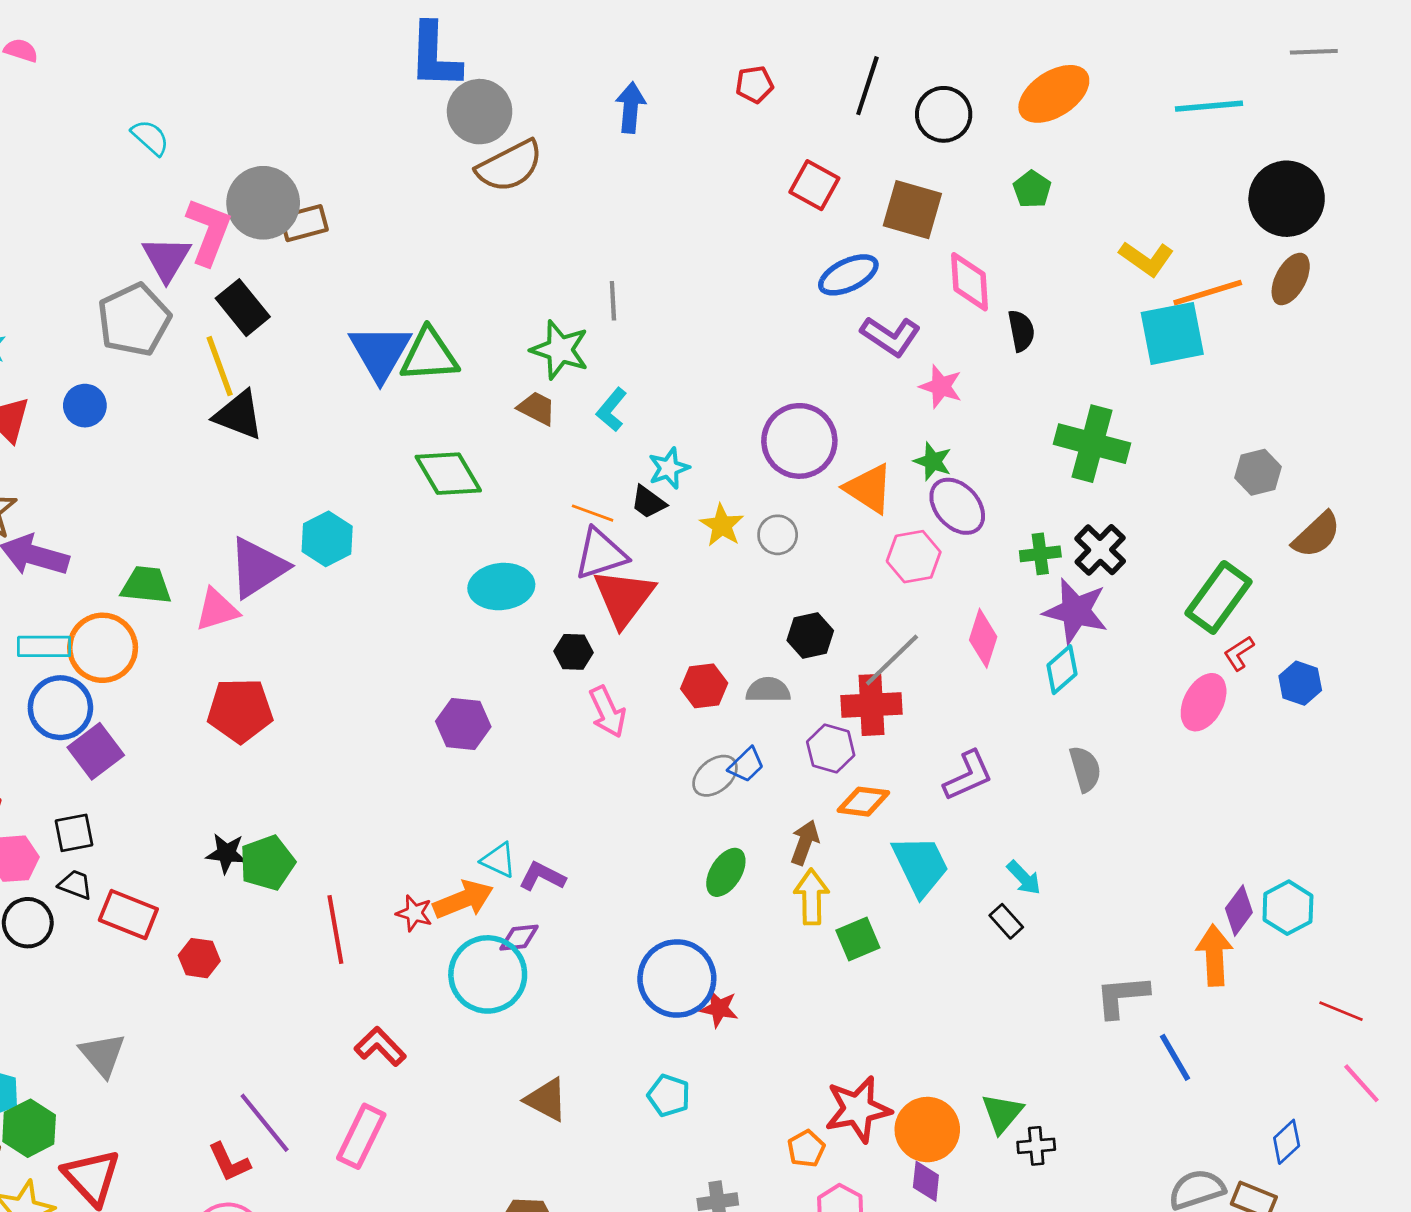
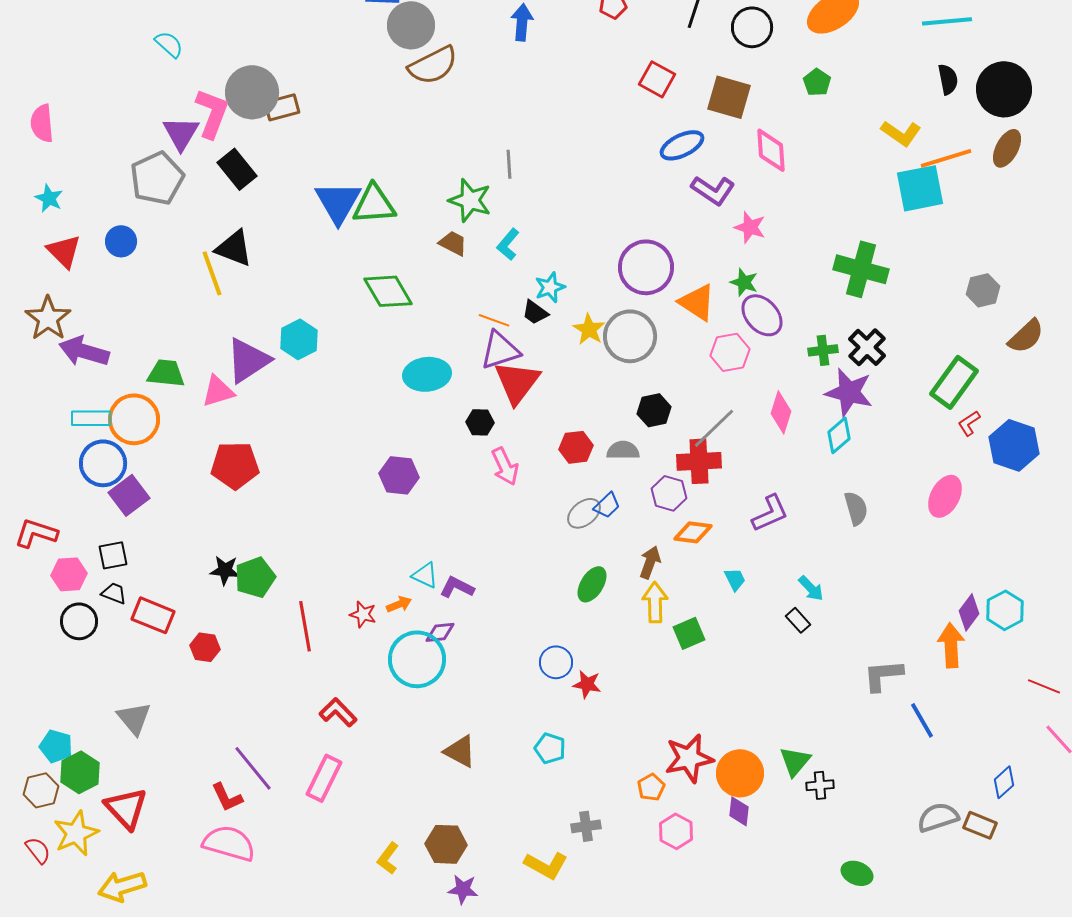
black semicircle: (1021, 331) -> (948, 79), moved
yellow line: (220, 366) -> (212, 273), moved
gray circle: (778, 535) -> (630, 336), size x1.8
blue hexagon: (1300, 683) -> (1014, 445), size x1.6
pink ellipse: (1204, 702) -> (945, 496), moved
cyan trapezoid: (920, 866) -> (735, 579), size x0.5
orange arrow: (463, 900) -> (399, 604), size x0.6
blue circle: (677, 978) -> (556, 662), size x0.6

